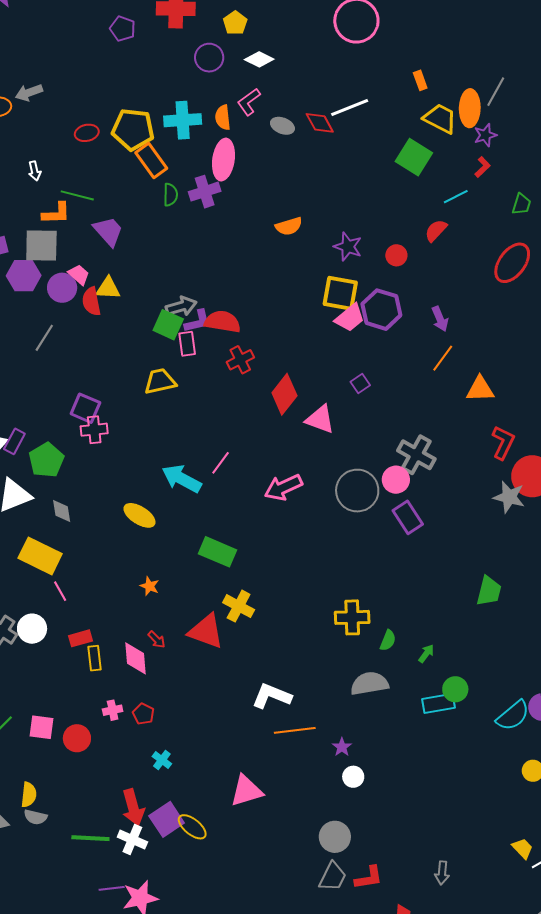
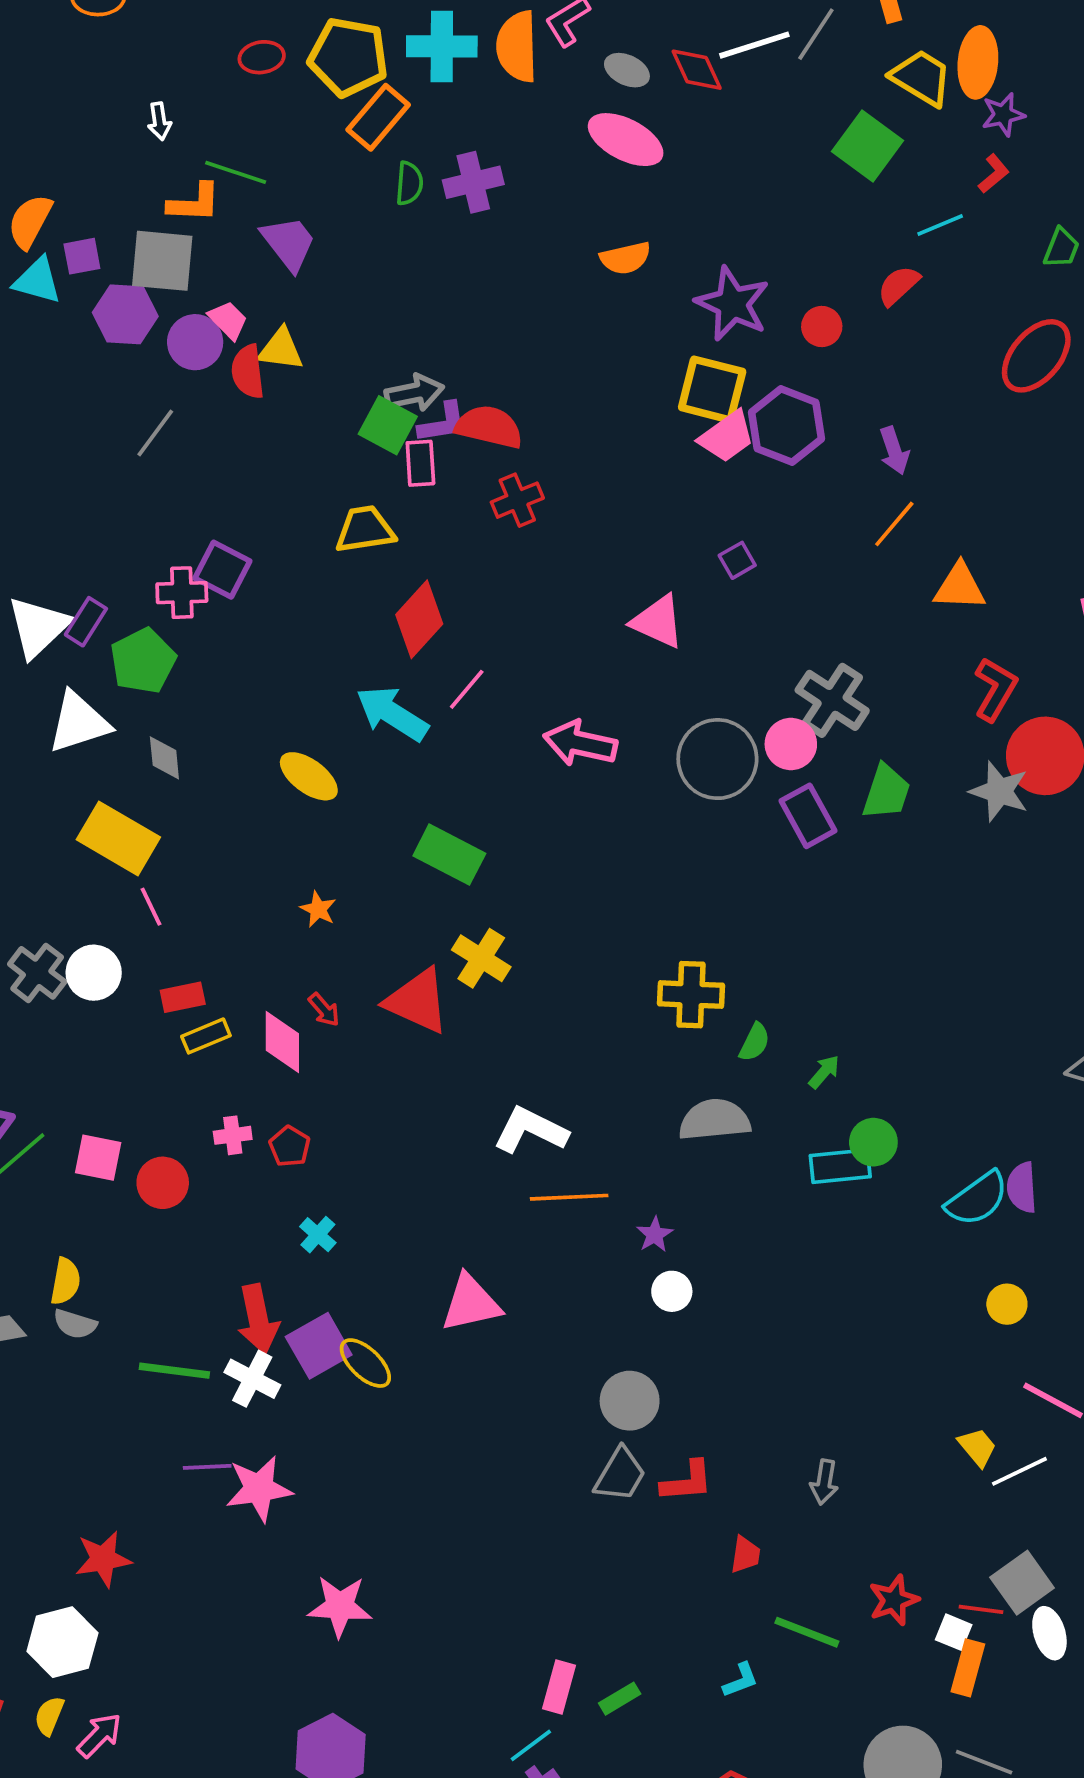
gray line: (496, 92) -> (816, 34), moved
orange semicircle: (223, 117) -> (517, 47), size x1.5
orange rectangle: (151, 160) -> (378, 117), turned 72
pink ellipse: (223, 160) -> (626, 140), moved, turned -75
purple star: (348, 247) -> (732, 304), size x1.4
red diamond: (284, 394) -> (419, 619), moved
pink cross: (94, 430) -> (182, 593), moved
pink arrow: (283, 487) -> (580, 743), turned 33
green trapezoid: (489, 591) -> (886, 792), moved
yellow rectangle: (94, 658) -> (206, 1036), turned 70

